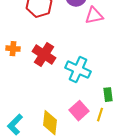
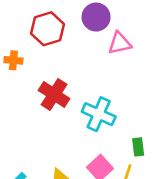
orange cross: (13, 49) -> (13, 60), moved

